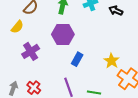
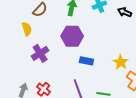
yellow semicircle: (17, 27) -> (27, 29), turned -56
blue rectangle: (77, 59) -> (86, 61), turned 72

